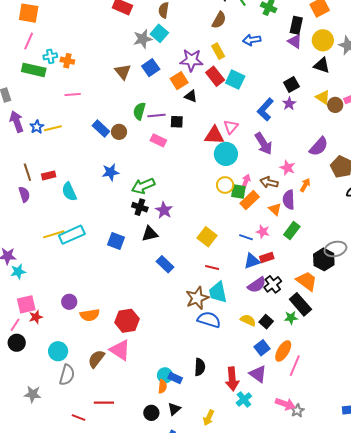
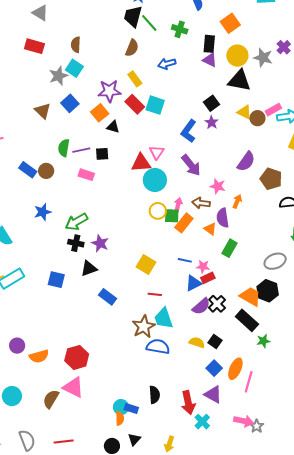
black triangle: (322, 65) -> (239, 81), size x1.4
pink star: (263, 232) -> (203, 267), moved
black hexagon: (324, 259) -> (268, 291), moved
green star: (291, 318) -> (263, 341), moved
gray semicircle: (67, 375) -> (27, 440), moved, turned -30

